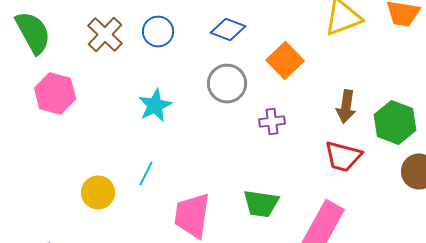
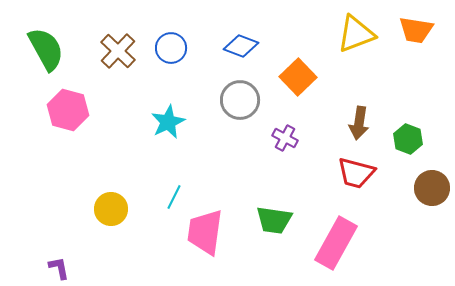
purple cross: (272, 122) -> (285, 138), turned 35
green hexagon: (395, 122) -> (408, 139), size x0.7
cyan line: (146, 174) -> (174, 197), moved

